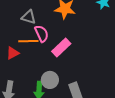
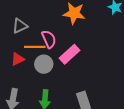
gray triangle: (29, 17) -> (20, 26), moved, turned -42
gray circle: (50, 80) -> (44, 64), moved

